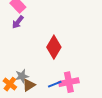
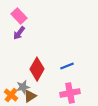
red diamond: (54, 47) -> (37, 69), moved
blue line: (55, 84) -> (67, 66), moved

